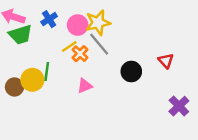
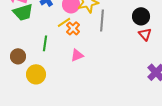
gray line: (99, 44) -> (102, 20), moved, turned 45
black circle: (131, 72) -> (141, 16), moved
yellow circle: (32, 80) -> (36, 74), moved

